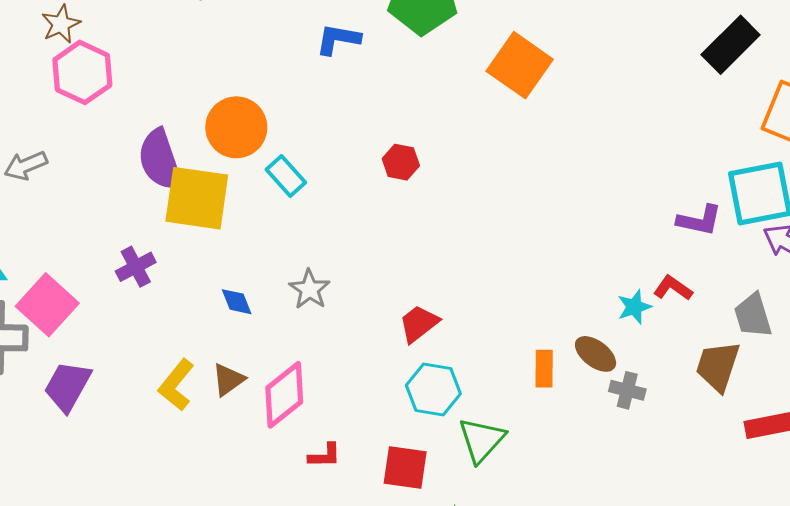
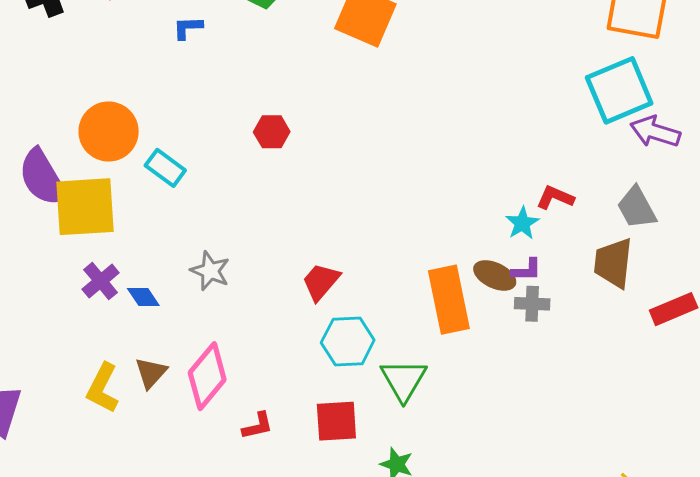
blue L-shape: (338, 39) -> (188, 28), size x0.7
purple L-shape: (699, 220) -> (527, 270), moved, size x0.7
purple cross: (136, 267) -> (101, 281), moved
orange rectangle: (544, 369) -> (449, 300), size x1.8

